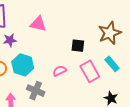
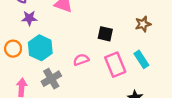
brown star: (110, 33) -> (143, 24), size x0.6
gray cross: (36, 91) -> (51, 79), turned 30

